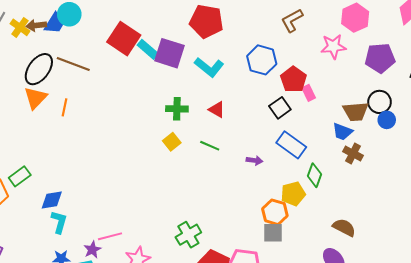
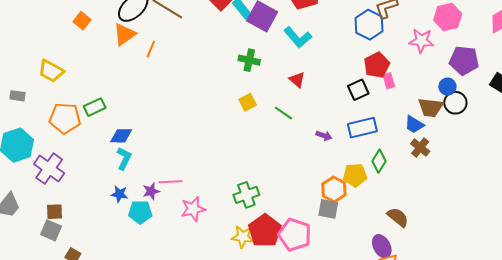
blue hexagon: (262, 60) -> (369, 25), moved
green cross: (177, 109) -> (249, 60), moved
blue circle: (387, 120) -> (447, 87), moved
blue rectangle: (291, 145) -> (362, 128), turned -60

